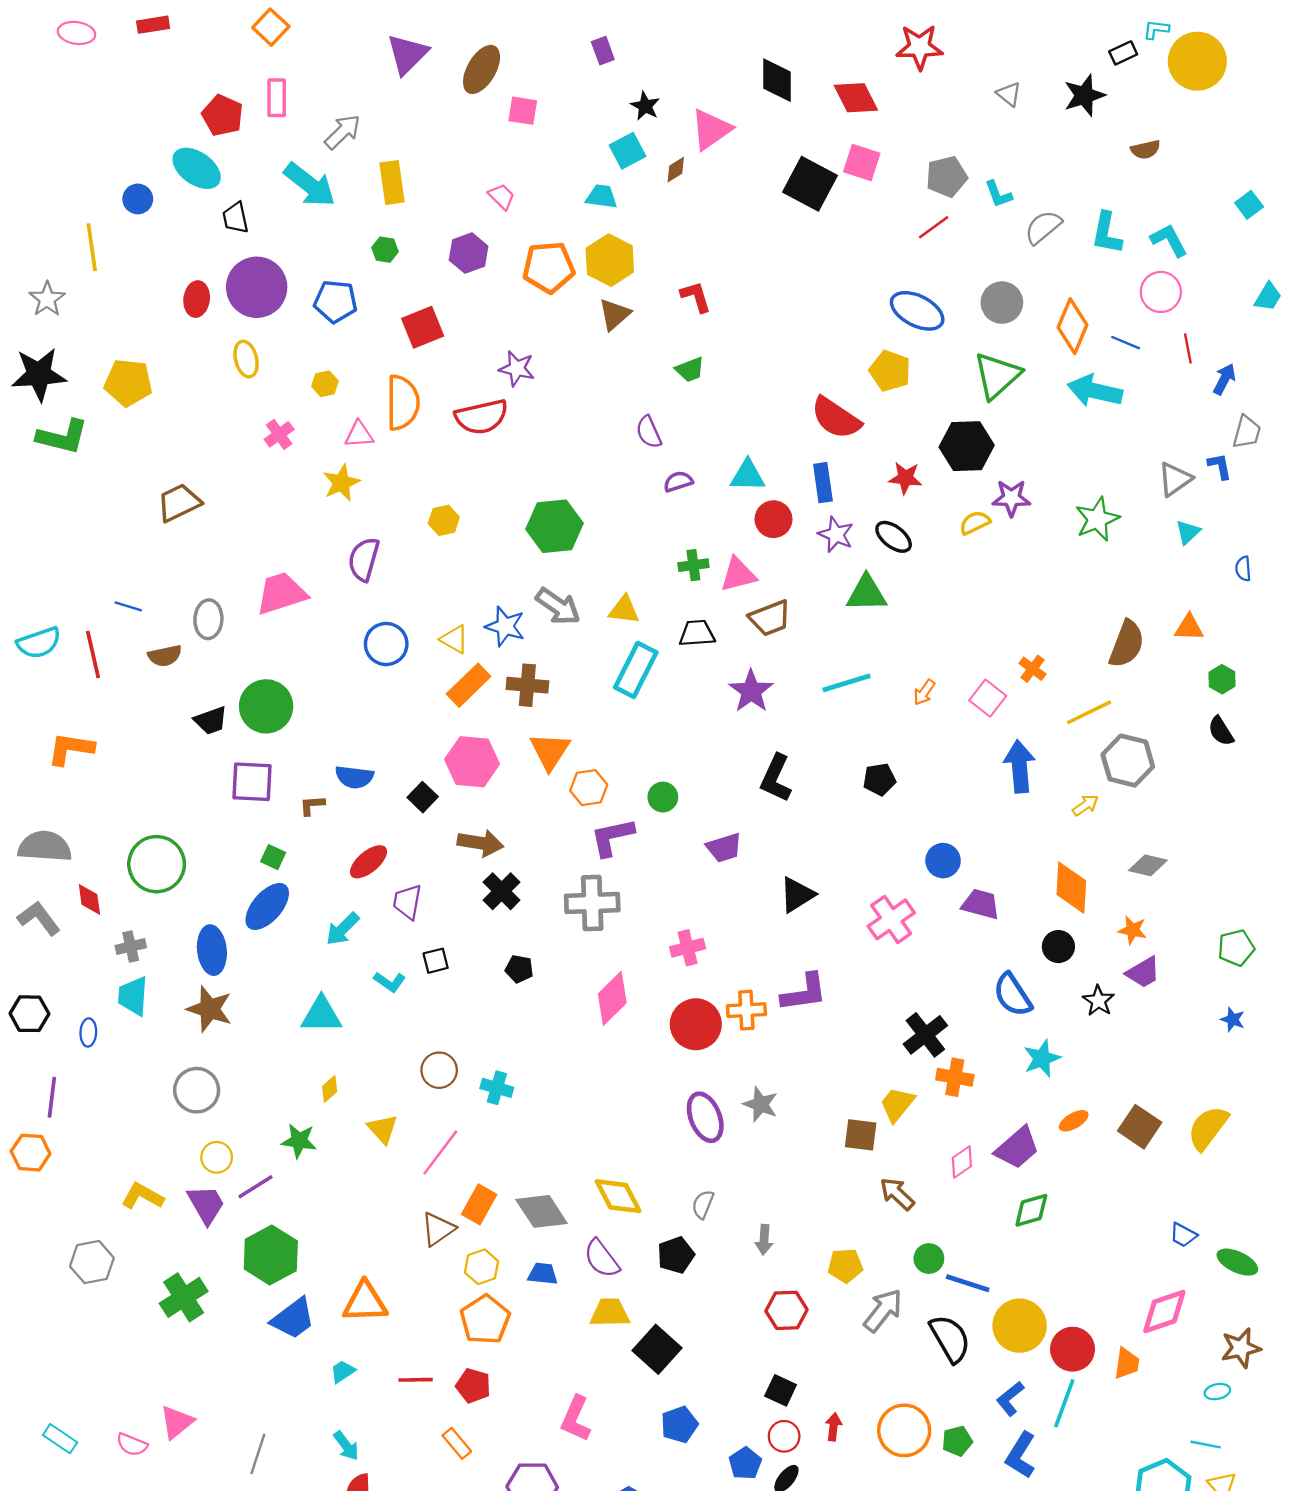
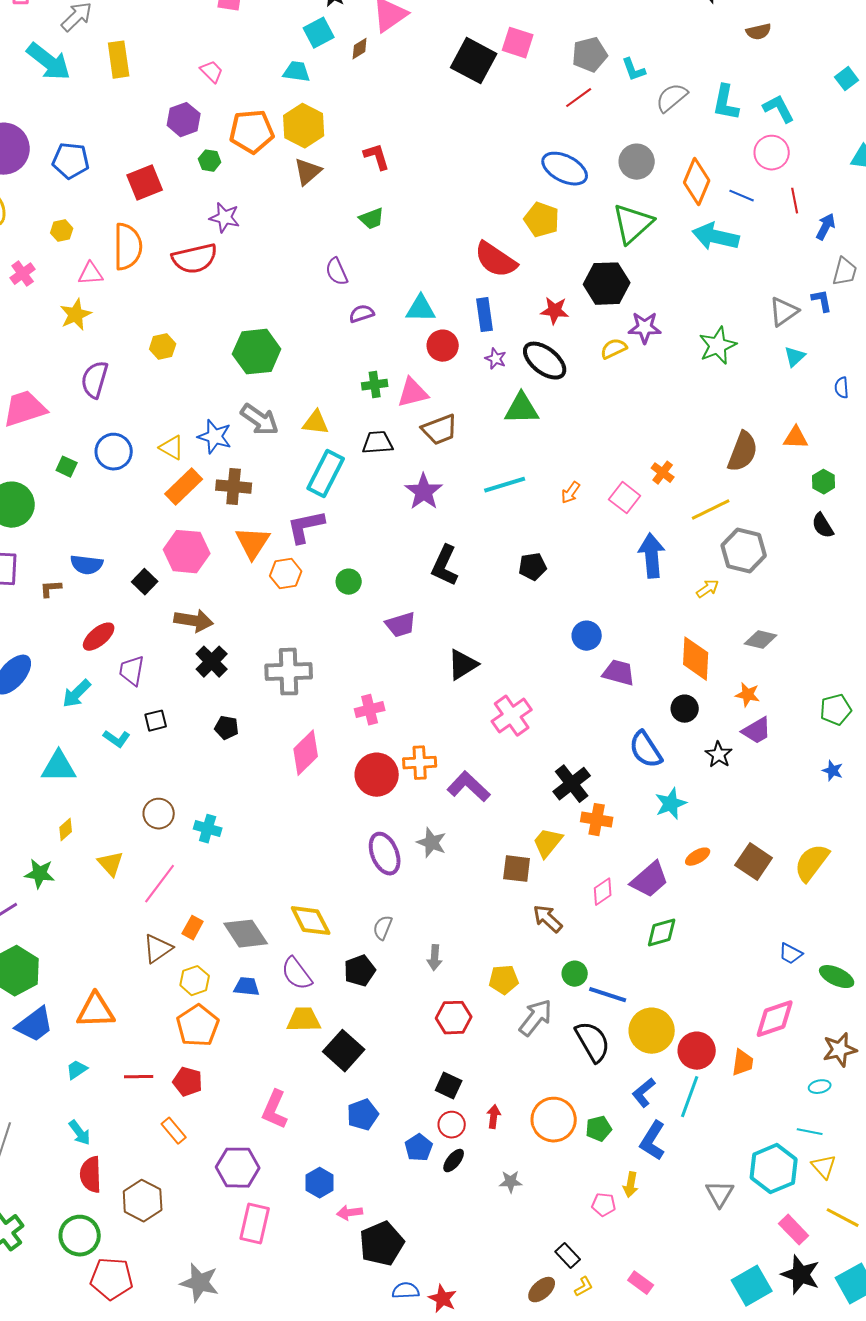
green hexagon: (385, 250) -> (210, 161), moved
purple star: (836, 534) -> (496, 359), size x0.7
black ellipse: (894, 537) -> (545, 361), size x1.4
purple L-shape: (612, 837) -> (306, 527), moved
green square: (273, 857) -> (67, 467), moved
pink cross: (891, 919) -> (512, 716), moved
purple L-shape: (804, 992) -> (469, 787), moved, turned -129
orange rectangle: (479, 1204) -> (193, 928), size x0.7

